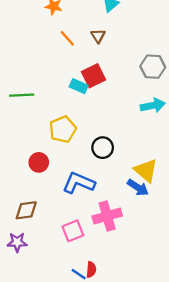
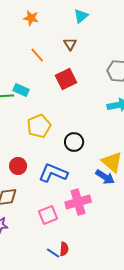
orange line: (67, 38) -> (37, 55), moved
cyan rectangle: (79, 86) -> (21, 90), moved
red circle: (39, 162) -> (18, 166), moved

